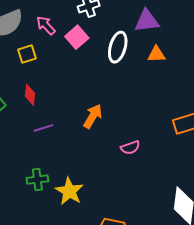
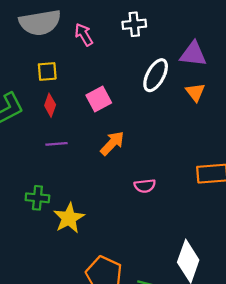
pink square: (77, 37) -> (99, 99), moved
yellow square: (27, 54) -> (47, 71), moved
orange triangle: (156, 54) -> (195, 92), turned 42

